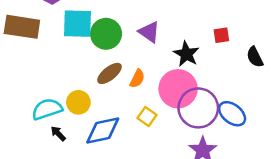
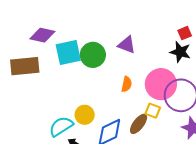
black star: (186, 54) -> (180, 52), moved
brown ellipse: (110, 73) -> (139, 124), moved
yellow square: (147, 116) -> (153, 111), moved

